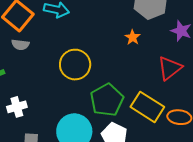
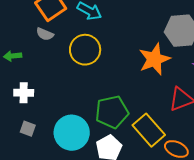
orange star: (133, 37) -> (154, 59), size x2.0
yellow circle: (75, 65) -> (85, 50), moved

